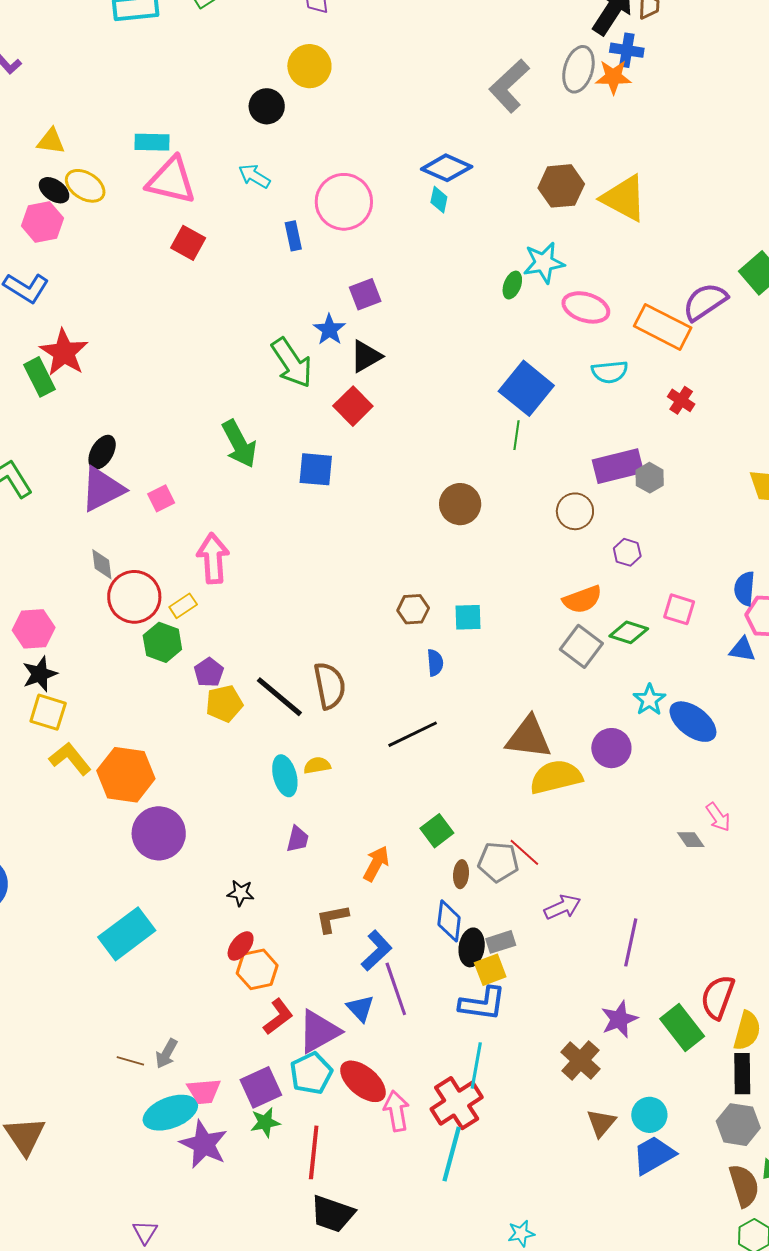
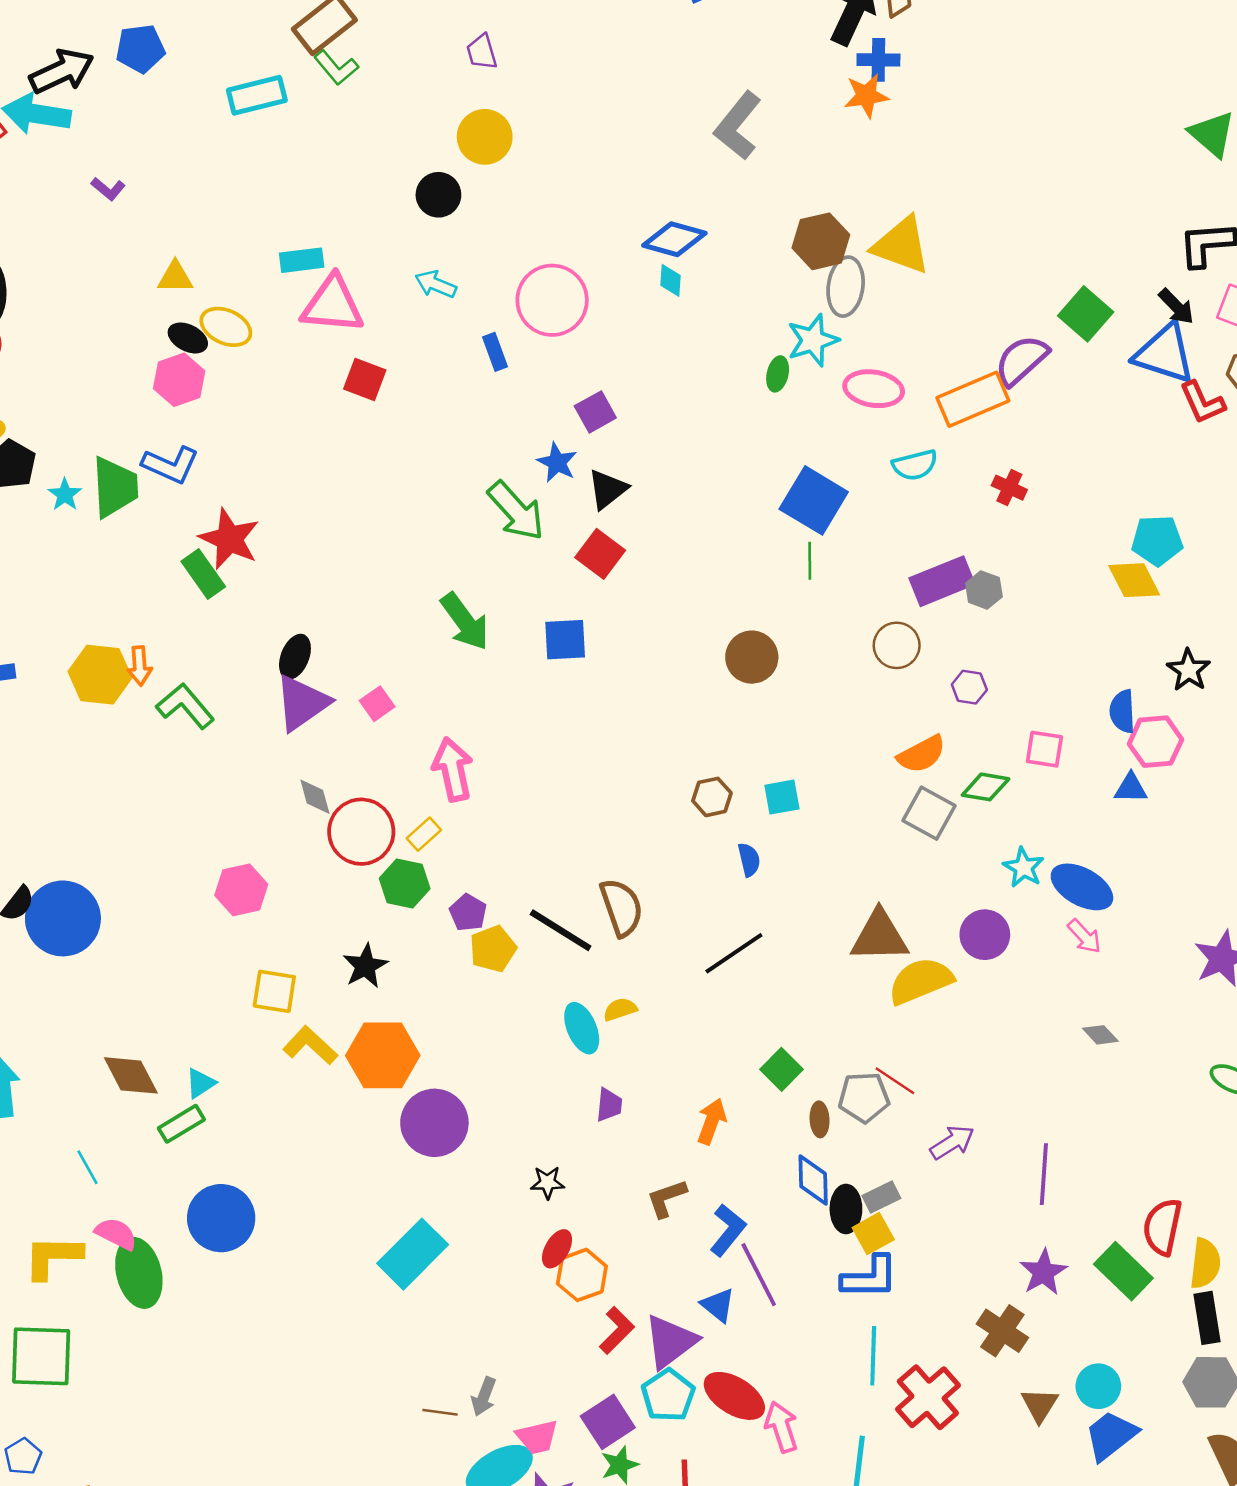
gray ellipse: (578, 69) -> (846, 287), moved
orange rectangle: (663, 327) -> (973, 399), turned -42
black star: (40, 674) -> (365, 966), moved
pink arrow: (718, 817) -> (1084, 936), moved
red cross: (457, 1103) -> (928, 1397), moved

